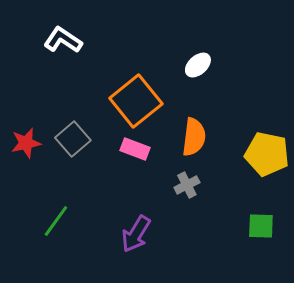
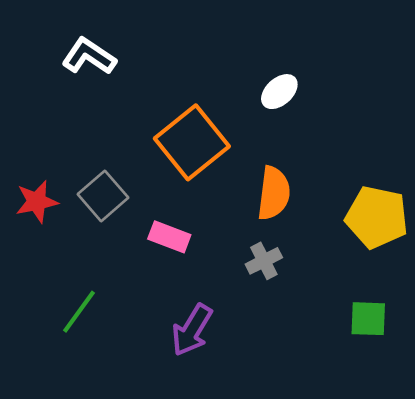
pink rectangle: (135, 149) -> (169, 237), moved

